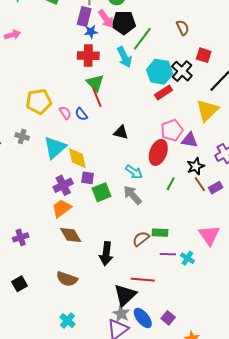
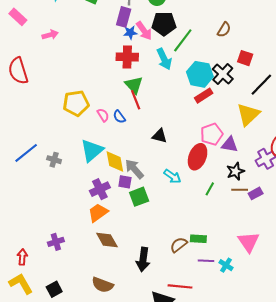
pink arrow: (106, 19) -> (144, 31), moved
brown semicircle: (183, 28) -> (224, 30), turned 56
gray cross: (22, 136) -> (54, 160), moved
brown line: (200, 184) -> (240, 190), turned -56
gray arrow: (132, 195) -> (134, 169), moved

